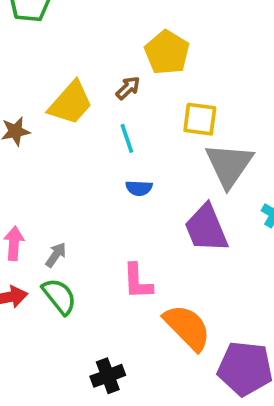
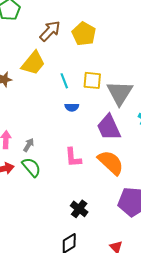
brown arrow: (128, 88) -> (50, 31), moved, size x1.6
yellow square: (200, 119) -> (92, 80), moved
orange semicircle: (187, 327) -> (111, 163), moved
black cross: (108, 376) -> (79, 209), moved, turned -30

